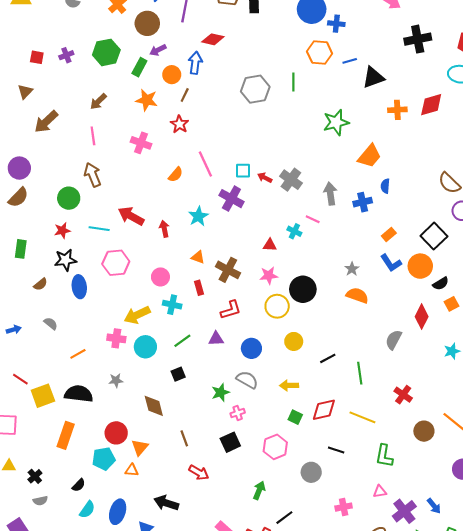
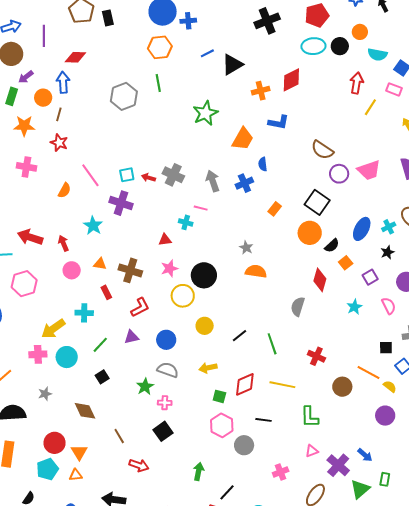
orange hexagon: (320, 52) -> (160, 47), moved
blue L-shape: (391, 263) -> (279, 122), moved, turned -35
pink circle: (160, 277) -> (72, 270), moved
pink cross: (238, 413) -> (165, 403), turned 32
pink hexagon: (275, 447) -> (222, 425), moved

